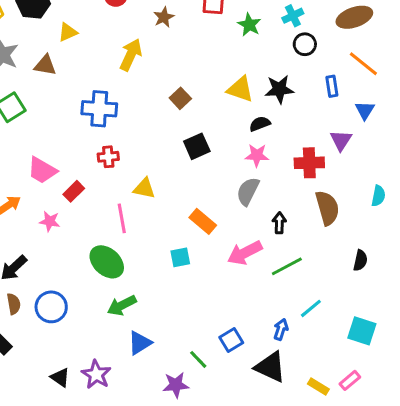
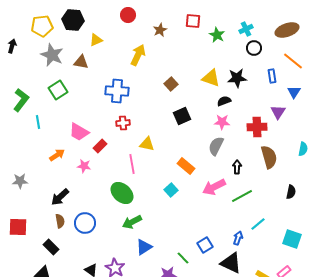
cyan square: (180, 257) -> (171, 190), turned -32

